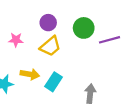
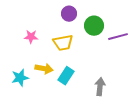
purple circle: (48, 23) -> (69, 14), moved
yellow trapezoid: (50, 46) -> (63, 43), turned 30

